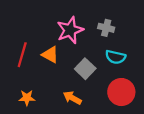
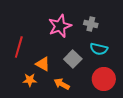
orange triangle: (50, 55) -> (43, 64), moved
orange star: (27, 98) -> (30, 80), moved

